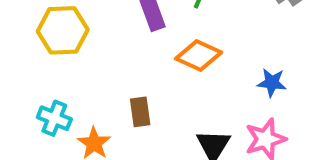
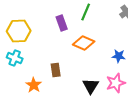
cyan cross: (54, 118) -> (15, 58), moved

